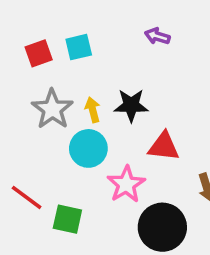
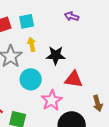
yellow arrow: (93, 110) -> (32, 44), moved

